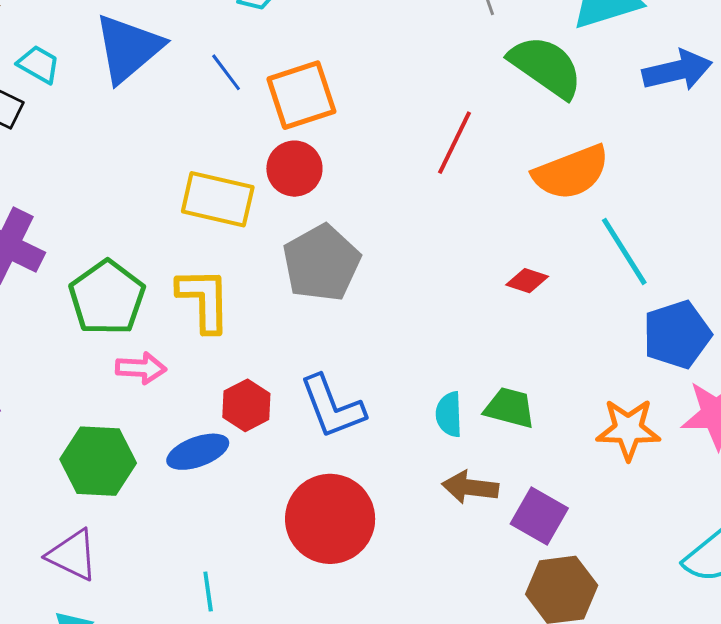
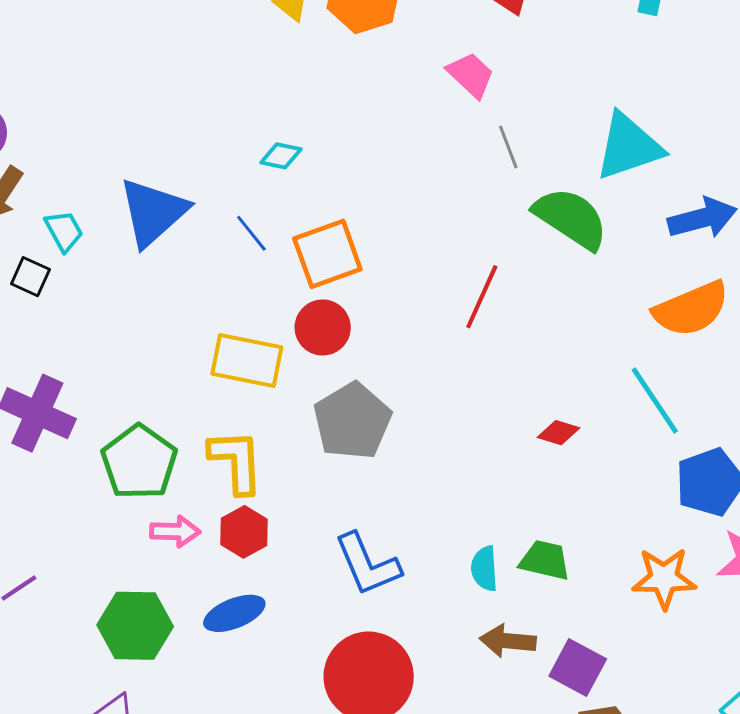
cyan trapezoid: (39, 64) -> (64, 231), turned 33
orange semicircle: (571, 172) -> (691, 309), moved
red hexagon: (246, 405) -> (244, 532), moved

